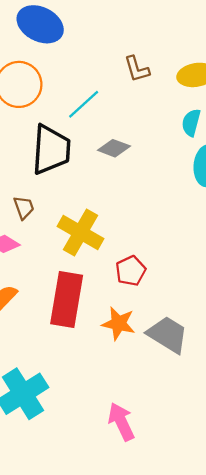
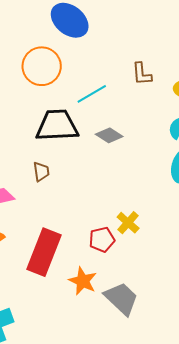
black trapezoid: (51, 150) -> (57, 126), turned -108
brown trapezoid: (24, 208) -> (41, 172), moved
yellow cross: (81, 233) -> (128, 223), moved, size x0.6

